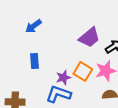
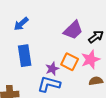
blue rectangle: (35, 61) -> (25, 56), size x1.5

